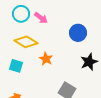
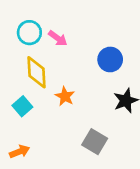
yellow diamond: (26, 42) -> (36, 72), turned 55
cyan square: (16, 66) -> (22, 106), turned 32

